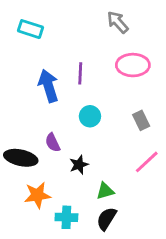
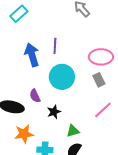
cyan rectangle: (30, 29) -> (19, 14), turned -60
pink ellipse: (133, 65) -> (101, 57), moved
cyan circle: (90, 116) -> (62, 77), size x1.6

